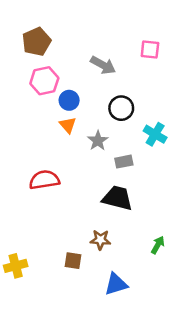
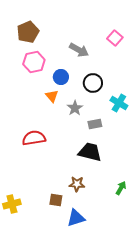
pink square: (150, 49) -> (115, 38), turned 35
blue circle: (69, 100) -> (61, 77), moved
blue triangle: (116, 284) -> (76, 218), moved

